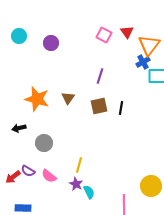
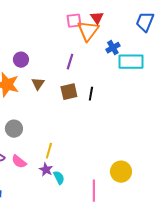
pink square: (104, 35) -> (74, 21), turned -35
purple circle: (51, 43) -> (21, 60), moved
orange triangle: (149, 45) -> (88, 31), moved

